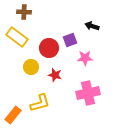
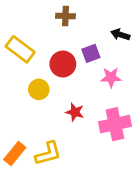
brown cross: (24, 12) -> (66, 16), moved
red star: (55, 75) -> (75, 112), moved
yellow L-shape: (40, 103) -> (48, 154), moved

